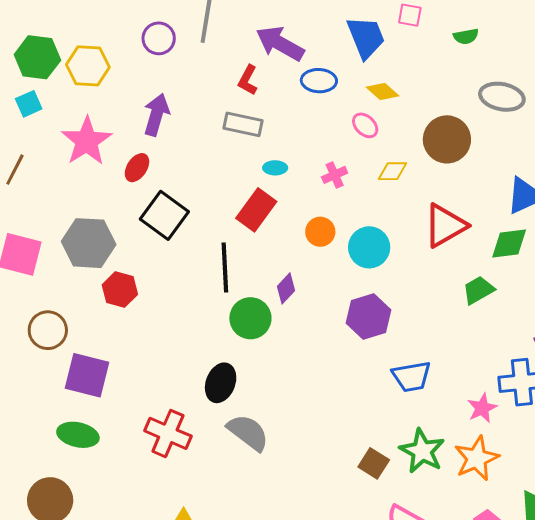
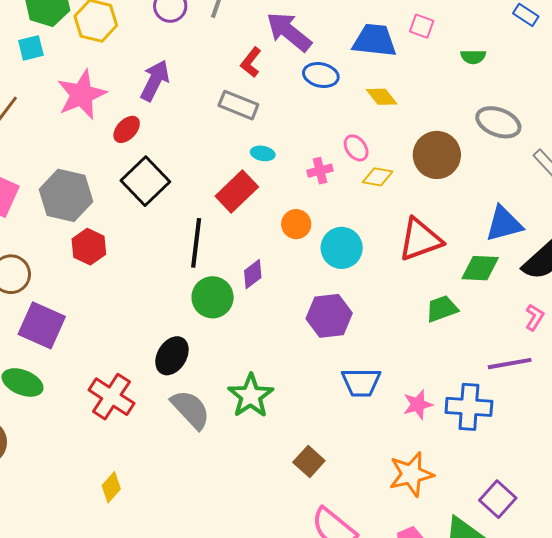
blue trapezoid: (366, 37) -> (375, 40), turned -72
pink ellipse: (365, 125) -> (356, 148), moved
pink star: (482, 408) -> (418, 405), moved
green star: (422, 451) -> (251, 396), moved

